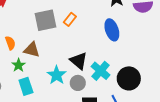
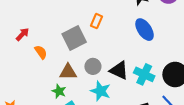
orange rectangle: (70, 19) -> (96, 21), moved
orange semicircle: (10, 43) -> (41, 52), moved
gray circle: (78, 83) -> (93, 66), moved

